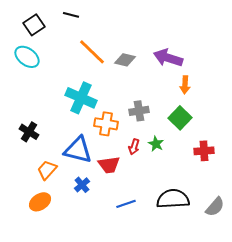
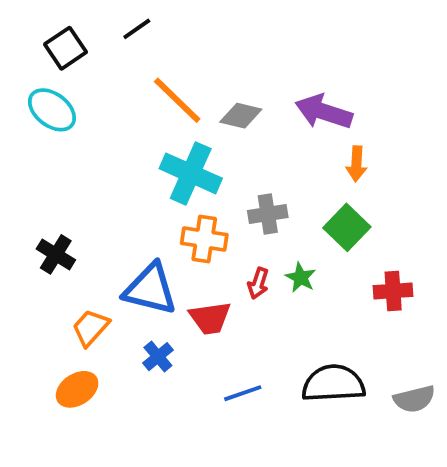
black line: (71, 15) -> (137, 29), turned -49
cyan cross: (81, 98) -> (191, 173), moved
gray semicircle: (215, 207) -> (414, 399), turned 35

